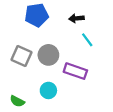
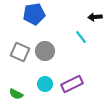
black arrow: (76, 18) -> (95, 17), moved
purple rectangle: (75, 71) -> (72, 84), moved, turned -45

